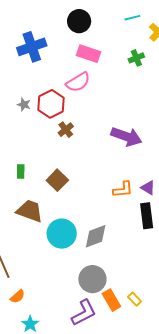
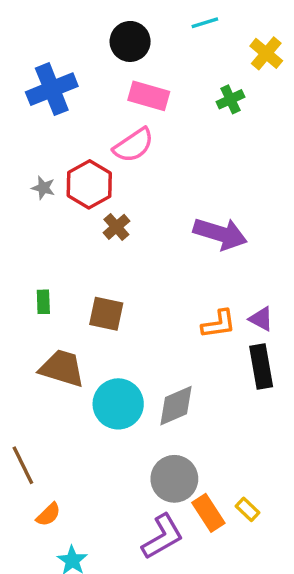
cyan line: (132, 18) -> (205, 23), moved
brown square: (57, 180) -> (106, 314), turned -30

